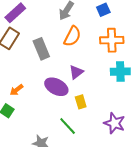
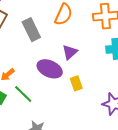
green line: (68, 126) -> (23, 94), moved

